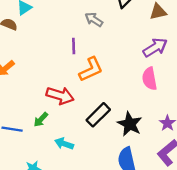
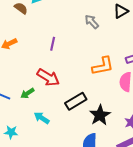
purple line: (74, 46) -> (53, 44), moved
orange L-shape: (91, 69) -> (103, 66), moved

